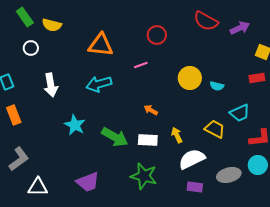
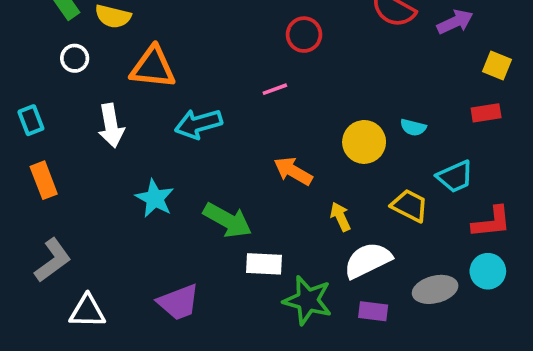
orange triangle: (101, 45) -> (153, 67), moved
yellow circle: (190, 78) -> (364, 142), moved
orange arrow: (151, 110) -> (293, 171), size x1.5
white rectangle: (148, 140) -> (264, 264), moved
green star: (144, 176) -> (308, 300), moved

